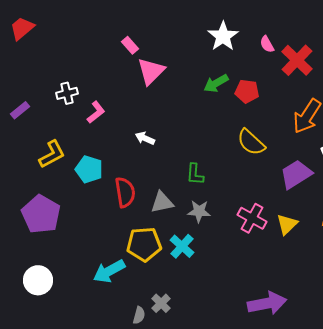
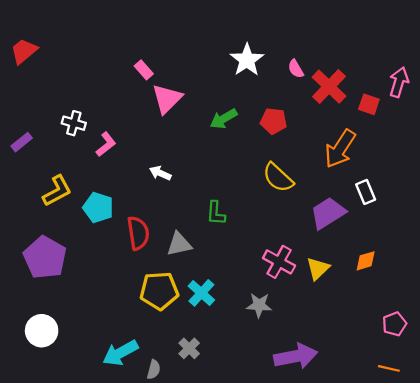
green arrow: (216, 83) -> (224, 119), moved
white cross: (67, 93) -> (74, 123), turned 30
gray star: (199, 211) -> (259, 305), moved
cyan arrow: (109, 271) -> (120, 353), moved
gray cross: (161, 303) -> (189, 348), moved

